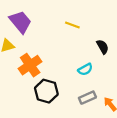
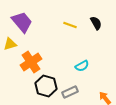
black semicircle: (103, 47) -> (96, 23), moved
gray rectangle: (87, 98) -> (70, 92), moved

